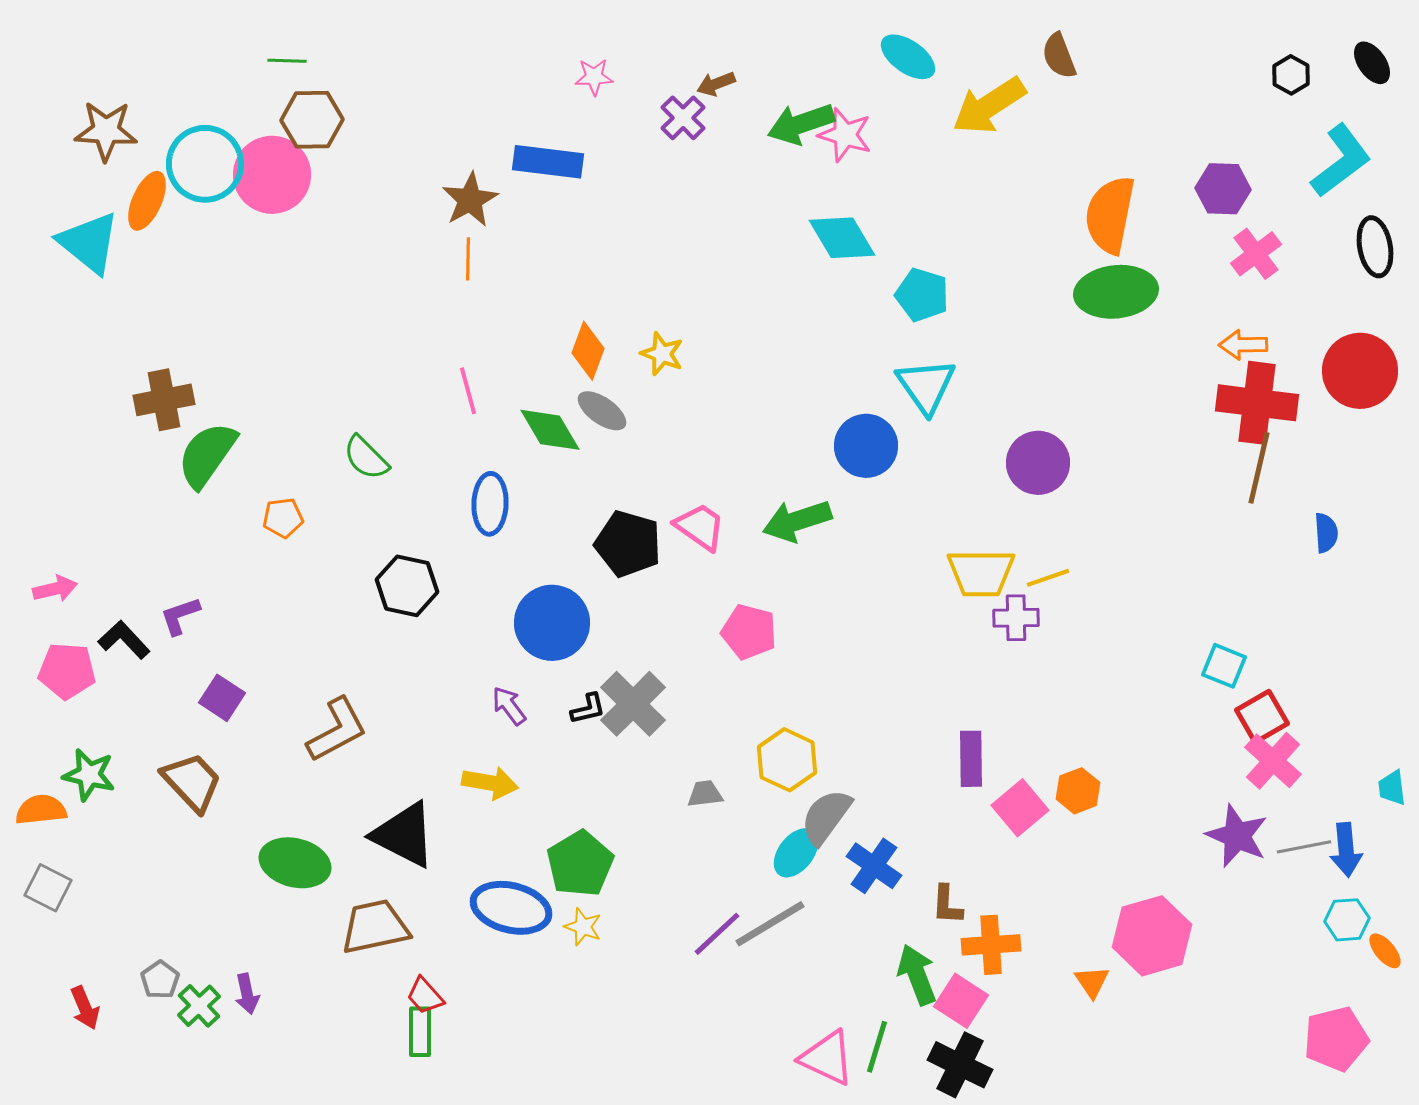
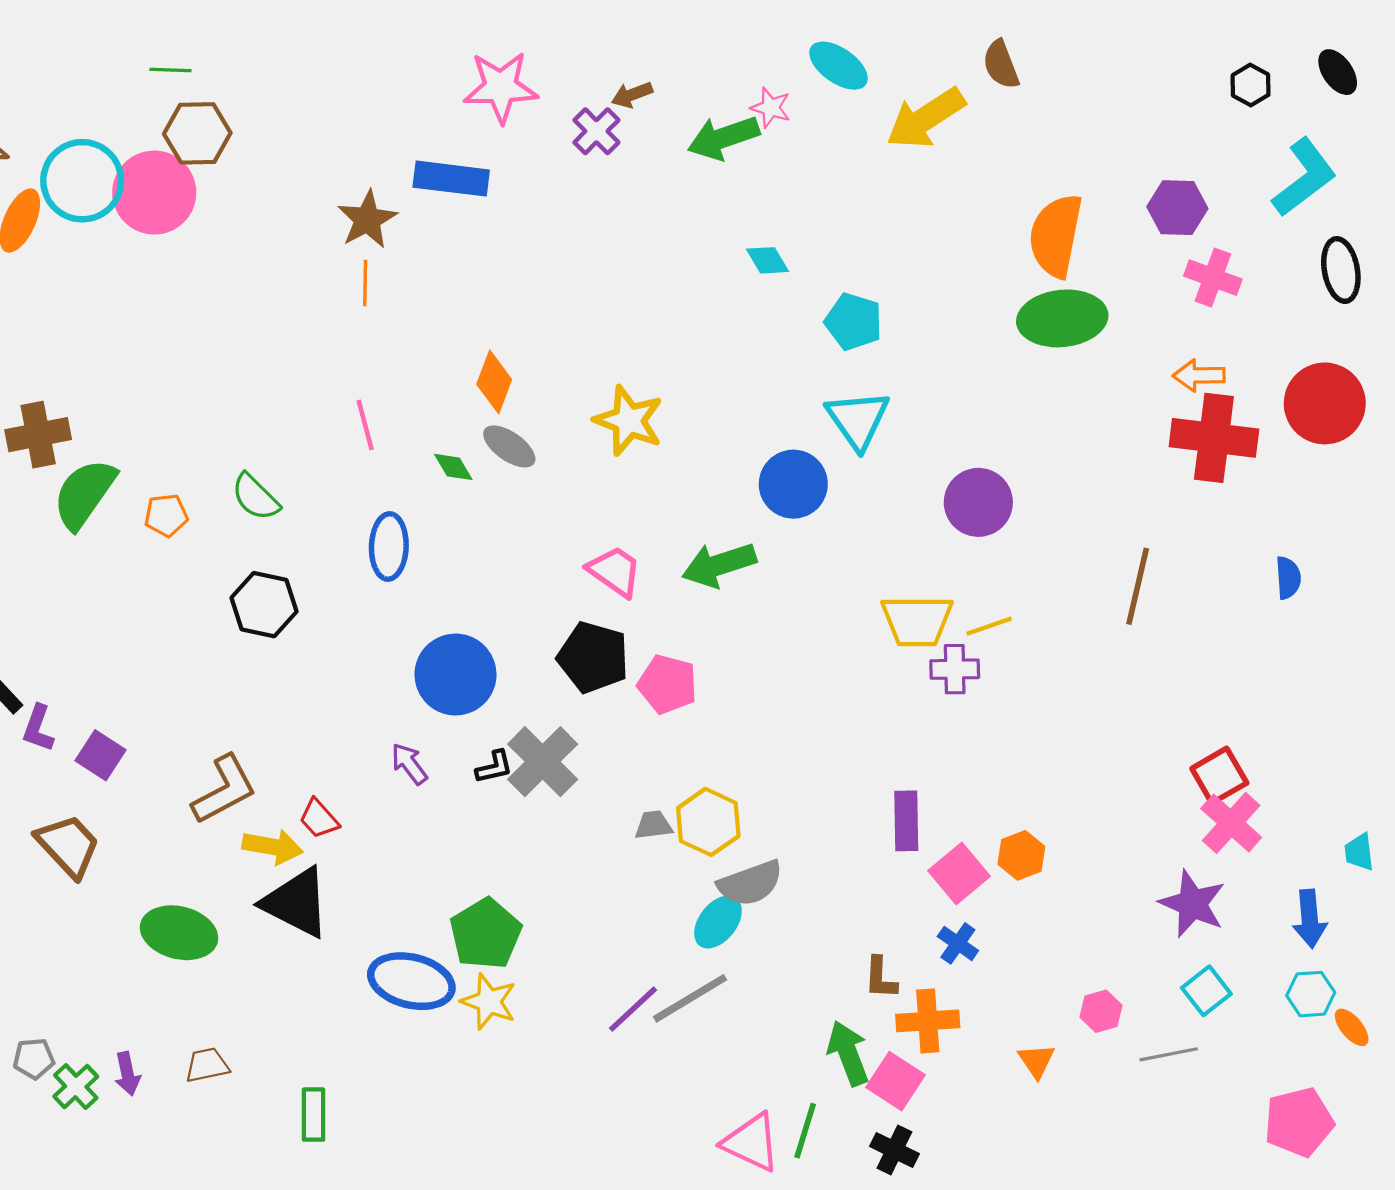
pink star: (594, 77) -> (501, 87), size x1.8
pink star: (845, 135) -> (771, 108), moved, size x0.7
cyan diamond: (842, 238) -> (767, 260), size x0.6
pink cross: (1256, 254) -> (1213, 278), turned -33
yellow star: (662, 354) -> (629, 421), moved, size x1.5
green diamond: (550, 430) -> (453, 467), size x0.6
brown line: (1259, 468) -> (1138, 586), moved
orange pentagon: (283, 518) -> (166, 515), moved
black pentagon: (628, 544) -> (593, 657), moved
black hexagon: (407, 586) -> (264, 605), moved
purple L-shape: (180, 616) -> (38, 728), moved, turned -51
cyan square: (1224, 666) -> (1206, 991), moved, turned 30
yellow arrow: (490, 783) -> (273, 847), moved
gray trapezoid: (705, 794) -> (653, 825), moved
gray semicircle: (826, 817) -> (750, 883), turned -146
gray line: (1304, 847) -> (1169, 1054), moved
blue cross: (874, 866) -> (958, 943), moved, size x0.7
brown trapezoid: (375, 927) -> (207, 1065), moved, size x0.6
yellow star: (583, 927) -> (489, 1002), size x1.4
pink hexagon: (1152, 936) -> (1101, 1011), size x0.5
gray pentagon: (160, 980) -> (34, 1059), turned 30
red trapezoid: (425, 996) -> (319, 819), moved
black cross: (960, 1065) -> (894, 1150), size x0.7

